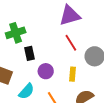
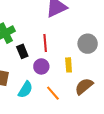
red line: (71, 43) -> (45, 43), moved, turned 36

